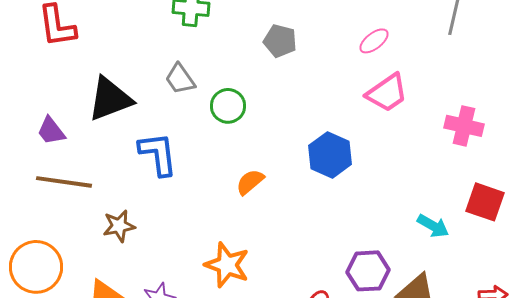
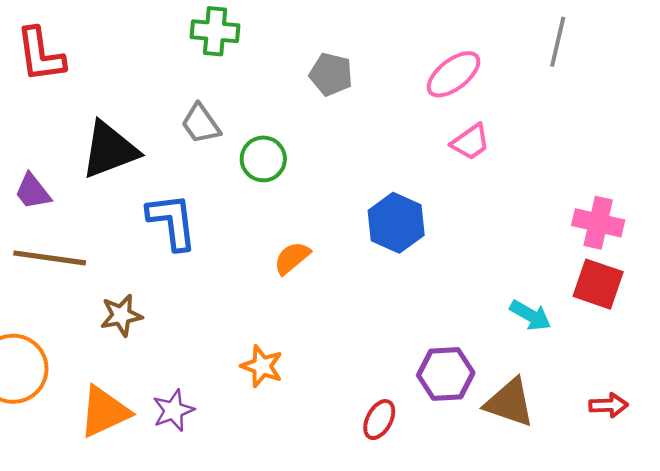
pink ellipse: (374, 41) -> (454, 74), size x1.4
pink trapezoid: (387, 93) -> (470, 142), size x0.7
pink cross: (464, 126) -> (598, 223), moved
orange star: (227, 265) -> (262, 366), size x0.7

